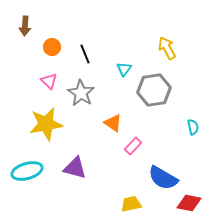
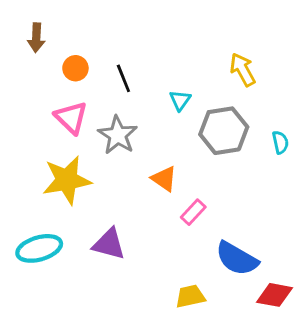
pink triangle: (49, 81) -> (71, 118), size x1.4
cyan semicircle: (193, 127) -> (280, 142), moved

